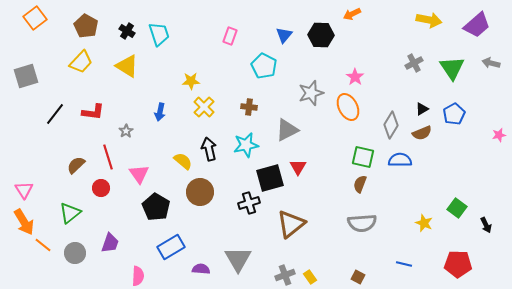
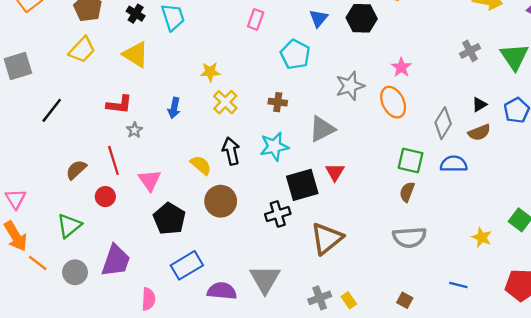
red L-shape: (93, 112) -> (119, 104), moved
purple trapezoid: (110, 243) -> (116, 261), size x1.4
purple semicircle: (201, 269) -> (222, 291), size x1.4

